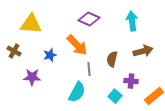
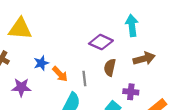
purple diamond: (89, 19) -> (101, 42), moved
orange arrow: (77, 45) -> (60, 74), moved, size x0.7

